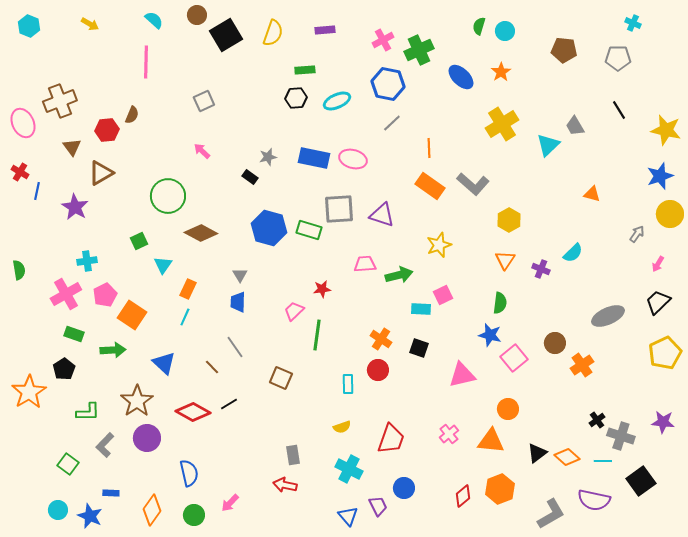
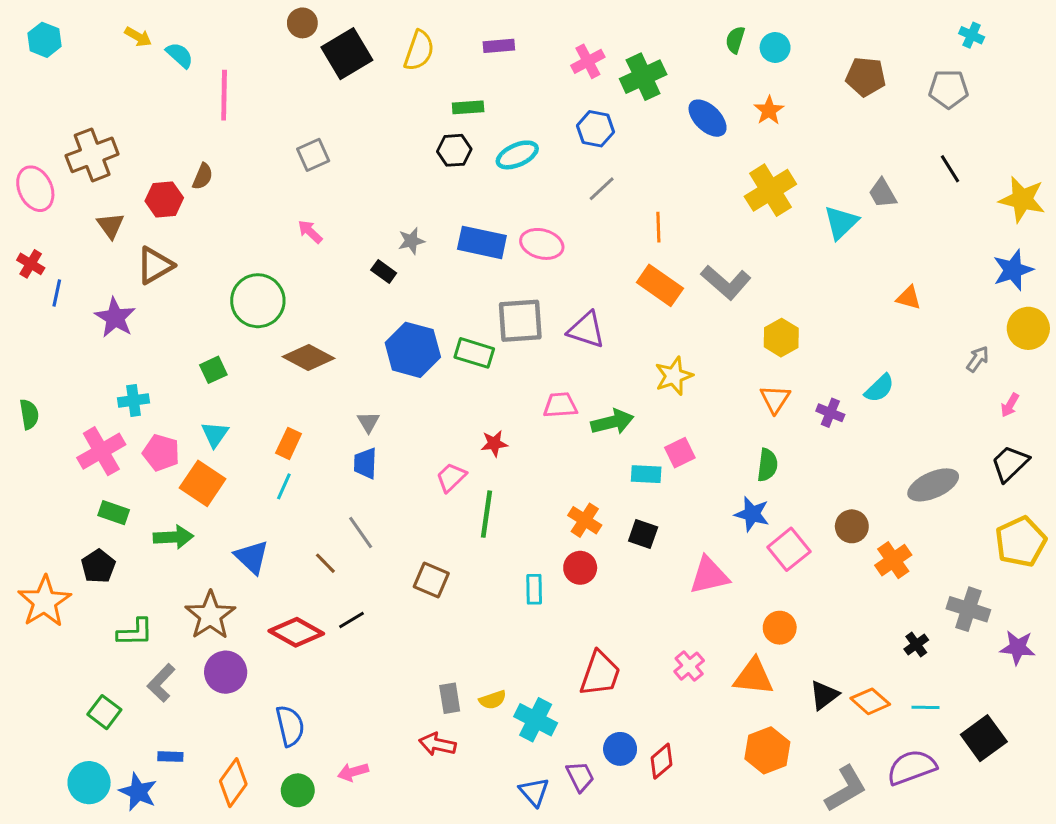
cyan semicircle: (154, 20) -> (180, 55), moved
blue hexagon: (388, 84) -> (596, 129), size x0.7
cyan triangle: (163, 265) -> (215, 434), moved
pink pentagon: (105, 295) -> (161, 453), turned -30
yellow semicircle: (342, 427) -> (493, 700), moved
gray cross: (621, 436) -> (968, 609), moved
red diamond: (463, 496) -> (661, 761), moved
purple semicircle: (594, 500) -> (912, 767), turned 148
pink arrow: (230, 503) -> (353, 772), turned 30
cyan circle: (58, 510) -> (89, 783), size x1.4

